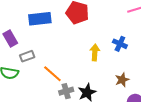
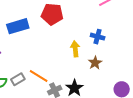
gray rectangle: (27, 56) -> (18, 79), moved
brown star: (122, 80) -> (95, 63), moved

